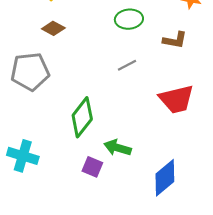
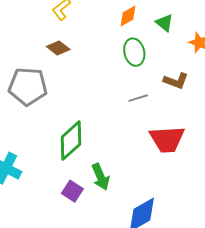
green ellipse: (129, 19) -> (134, 52), turned 72
gray line: (127, 65) -> (138, 98), moved
green arrow: (118, 148) -> (101, 177), turned -140

